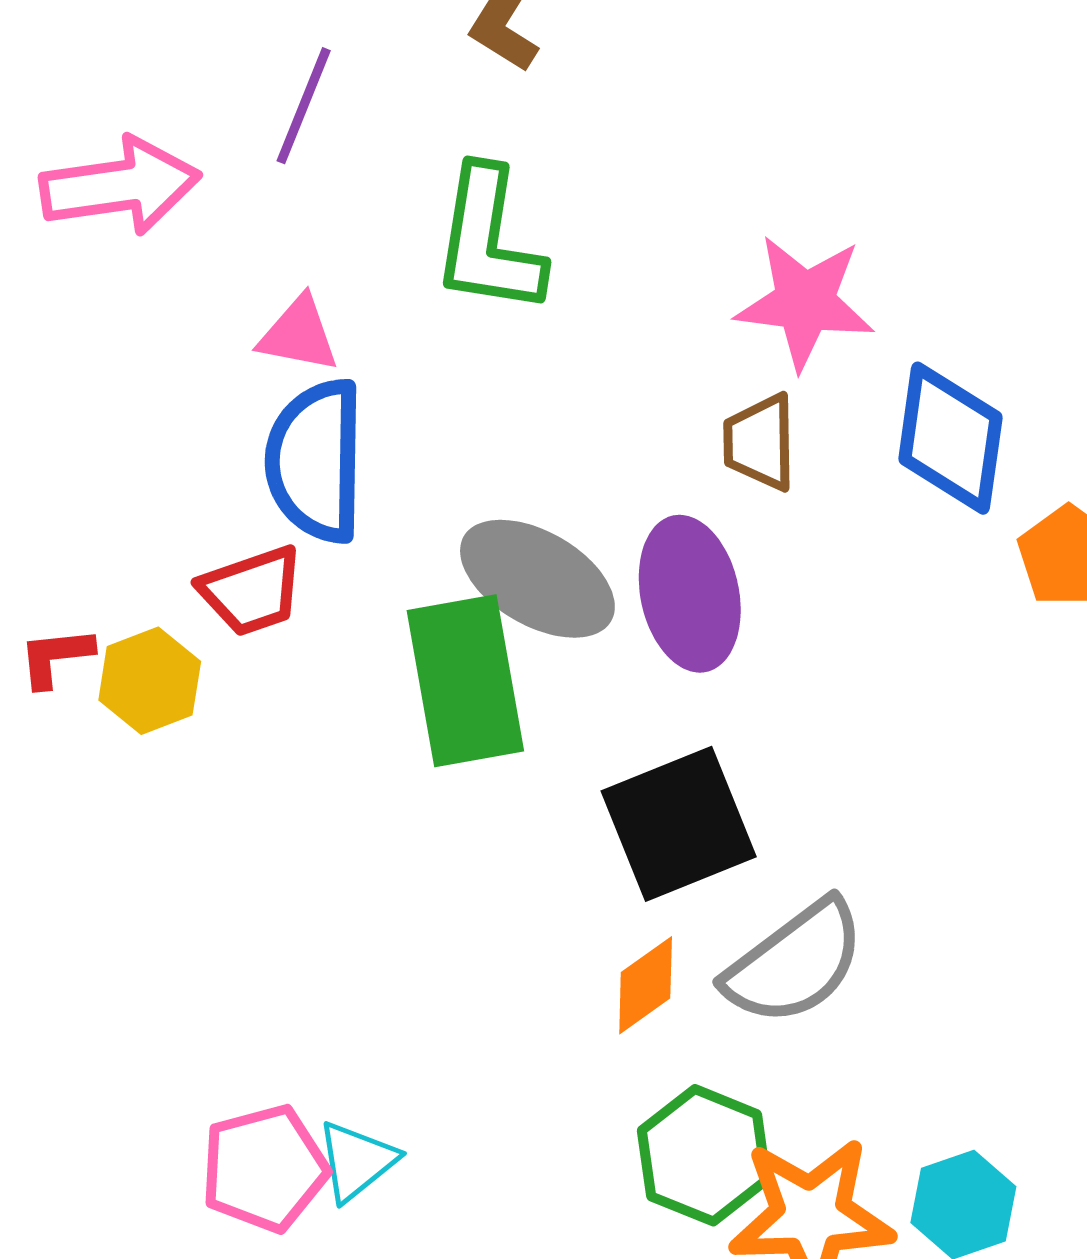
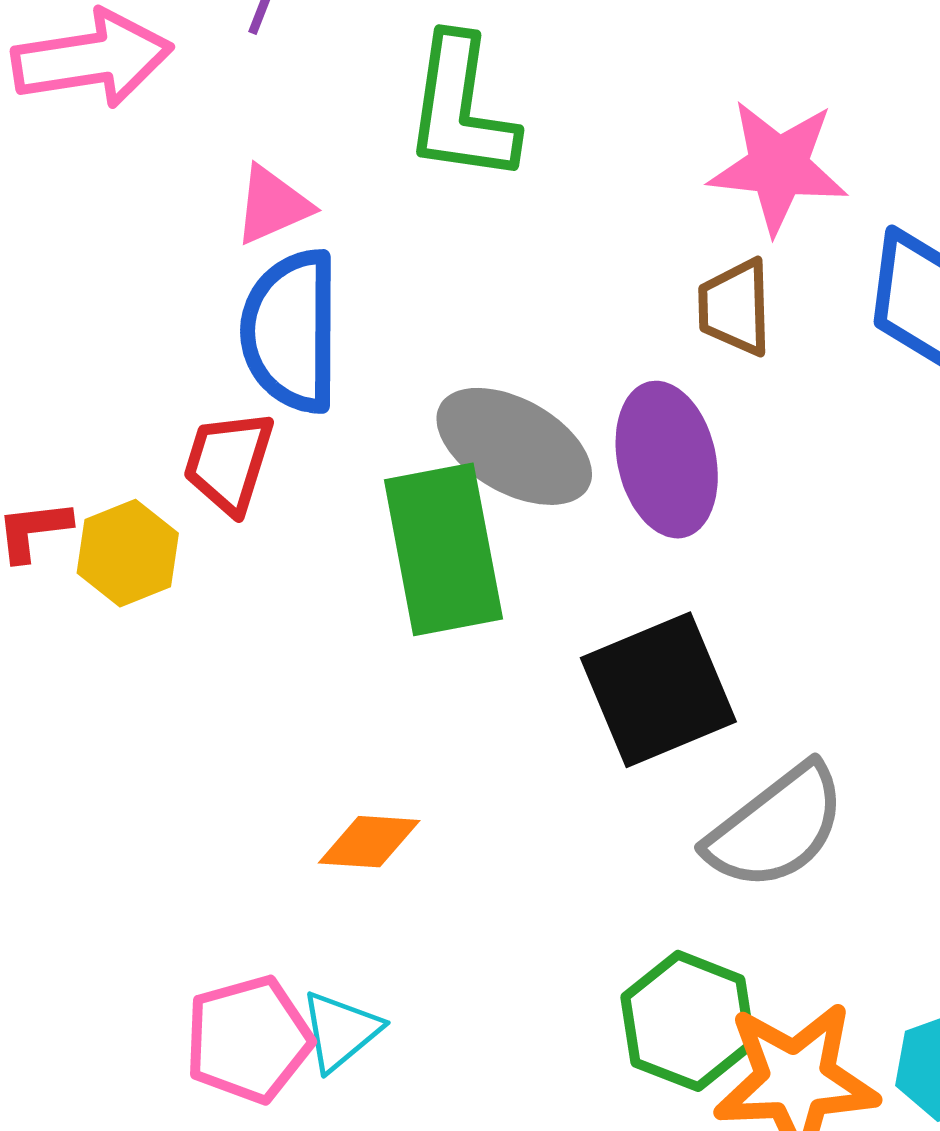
pink triangle: (299, 334) -> (273, 205), turned -34
red trapezoid: (252, 591) -> (229, 462), turned 127
orange diamond: (646, 985) -> (369, 842), moved, turned 40

